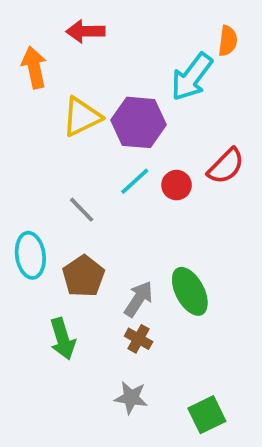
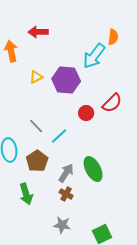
yellow triangle: (82, 117) -> (36, 77), size x0.6
cyan line: (135, 181) -> (59, 136), moved

